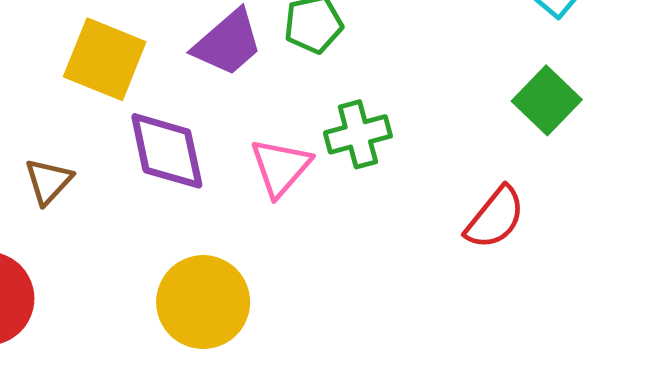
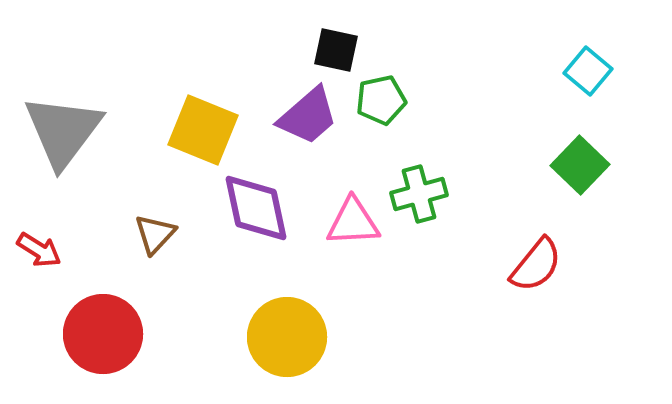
pink triangle: (281, 167) -> (353, 222), turned 46

